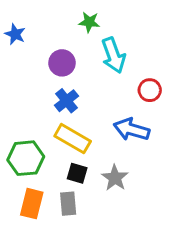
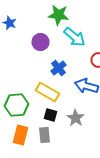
green star: (89, 22) -> (58, 15), size x1.5
cyan arrow: (113, 55) -> (74, 37), turned -30
blue cross: (67, 101) -> (58, 68), moved

